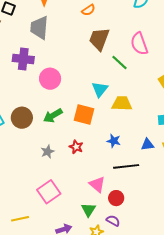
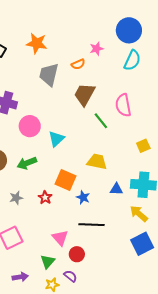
gray trapezoid: (39, 28) -> (49, 75), moved
cyan triangle: (100, 89) -> (56, 139), moved
orange square: (84, 115) -> (66, 180), moved
blue triangle: (147, 144) -> (116, 189), moved

